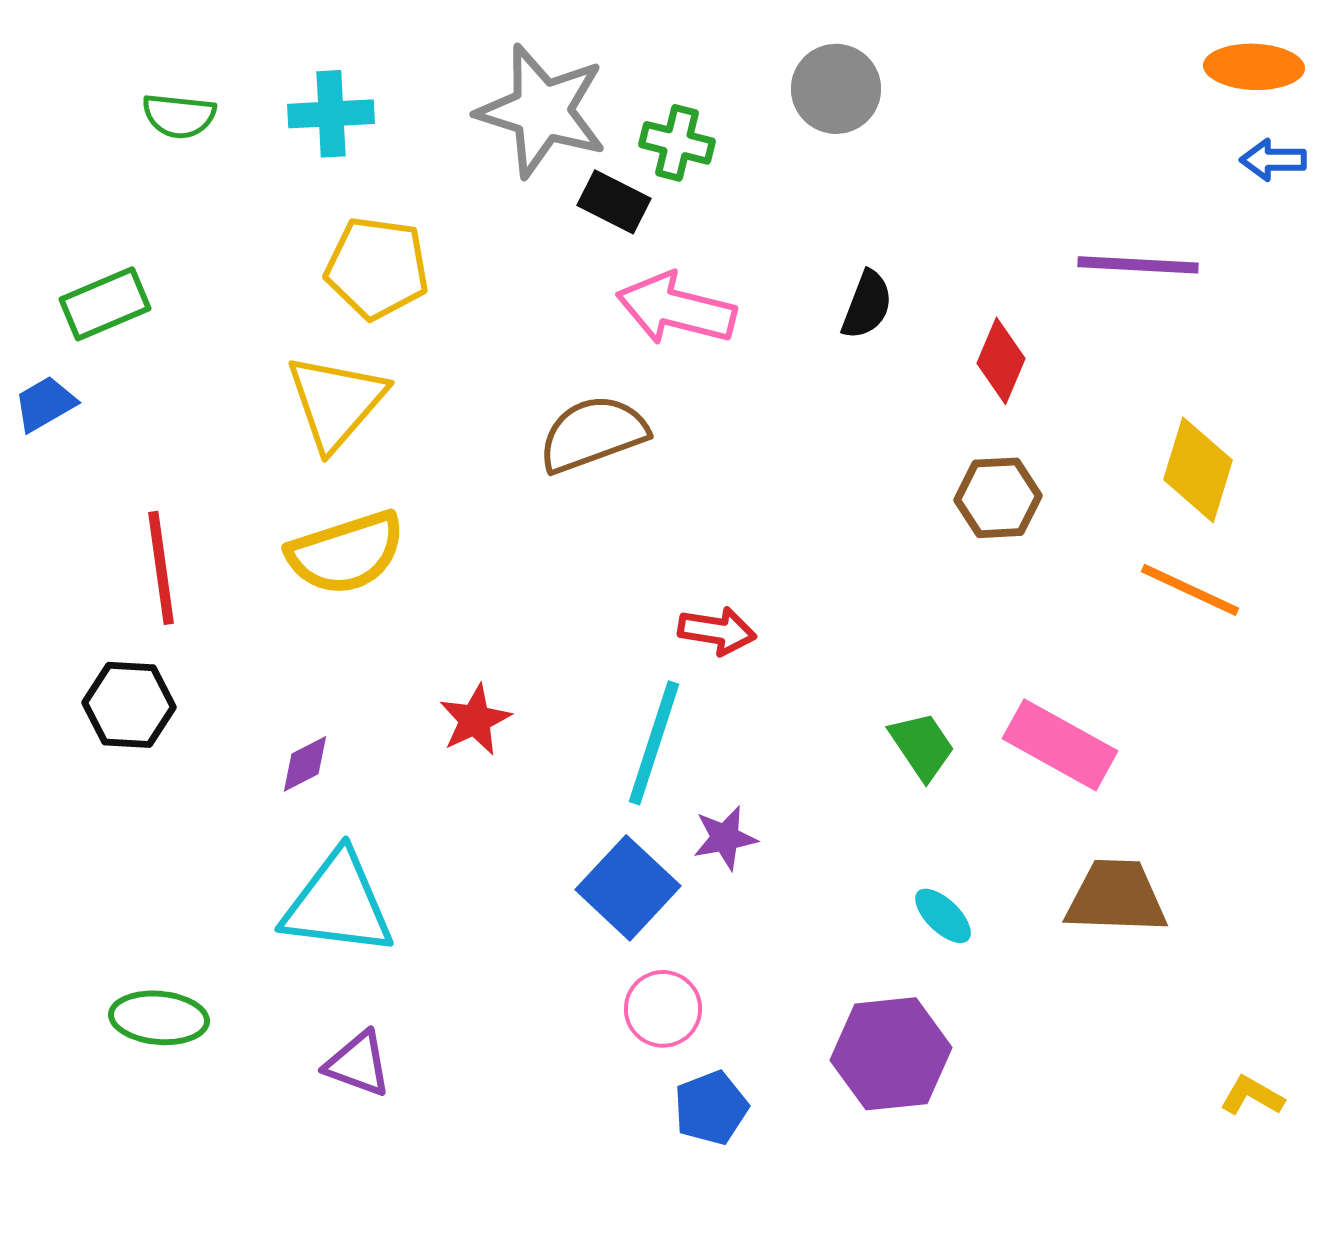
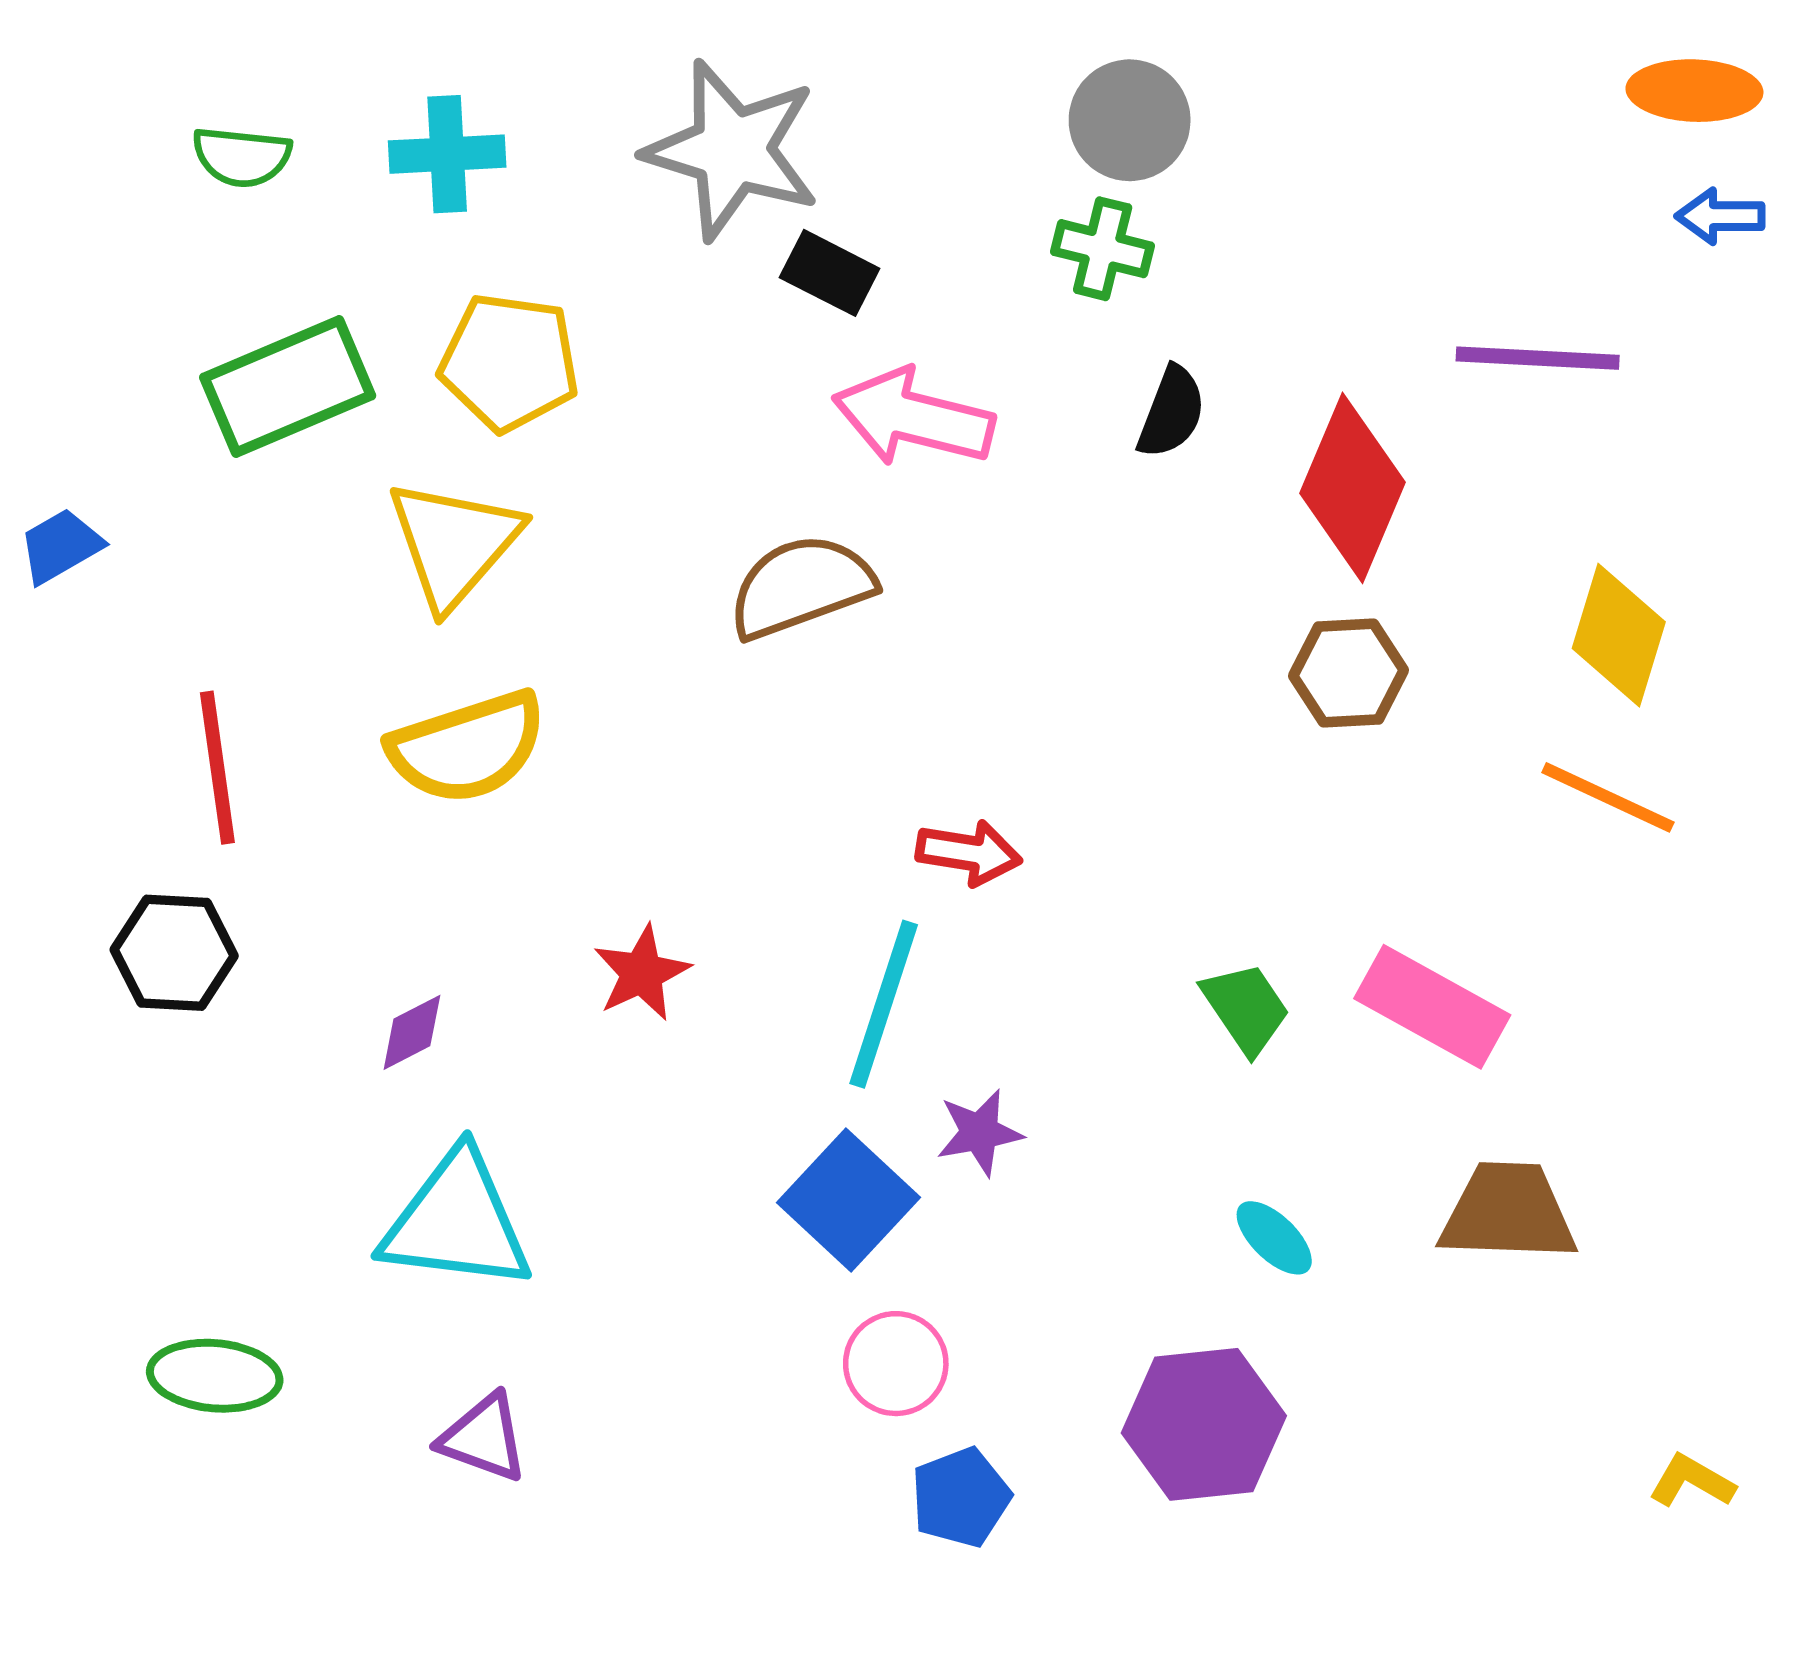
green cross: (677, 143) -> (1103, 249), moved
green rectangle: (105, 304) -> (288, 386), moved, size x1.4
red diamond: (1001, 361) -> (1353, 488), size x1.6

